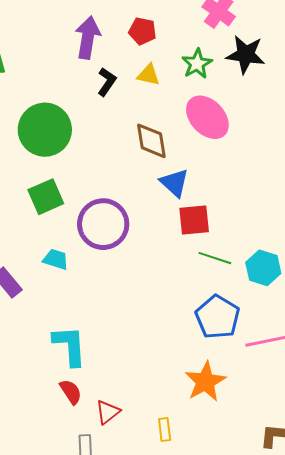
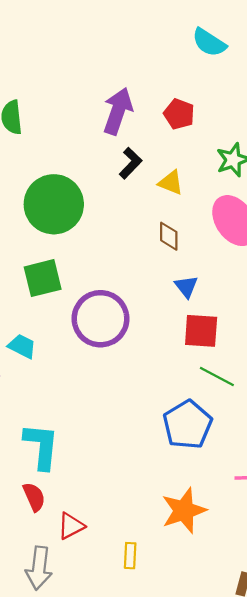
yellow triangle: (148, 75) -> (171, 183), moved
brown diamond: (151, 141) -> (169, 236), size x0.7
blue triangle: (174, 183) -> (186, 286), size x0.7
cyan trapezoid: (56, 259) -> (22, 346), moved
blue pentagon: (217, 317) -> (187, 425), moved

